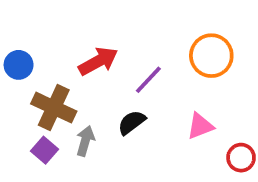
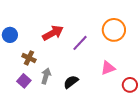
brown cross: (54, 108) -> (29, 58), size x0.6
black semicircle: (132, 122) -> (71, 82), moved

